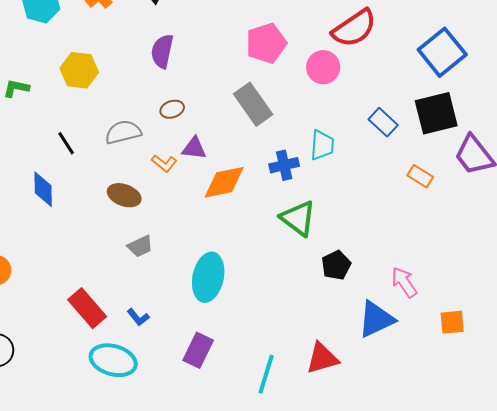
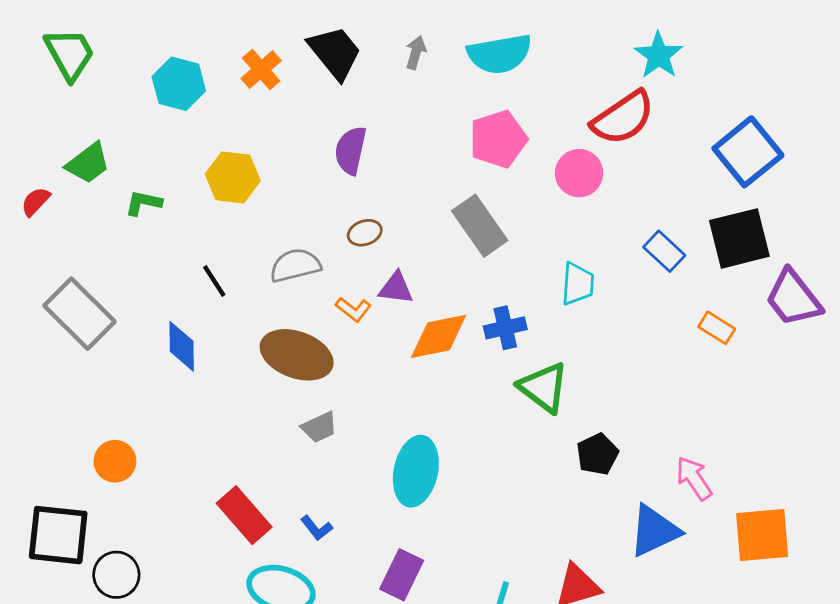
blue cross: (284, 165) -> (505, 328), moved
brown ellipse: (124, 195) -> (297, 355), size x1.5
orange square: (452, 322) -> (762, 535), size x1.6

